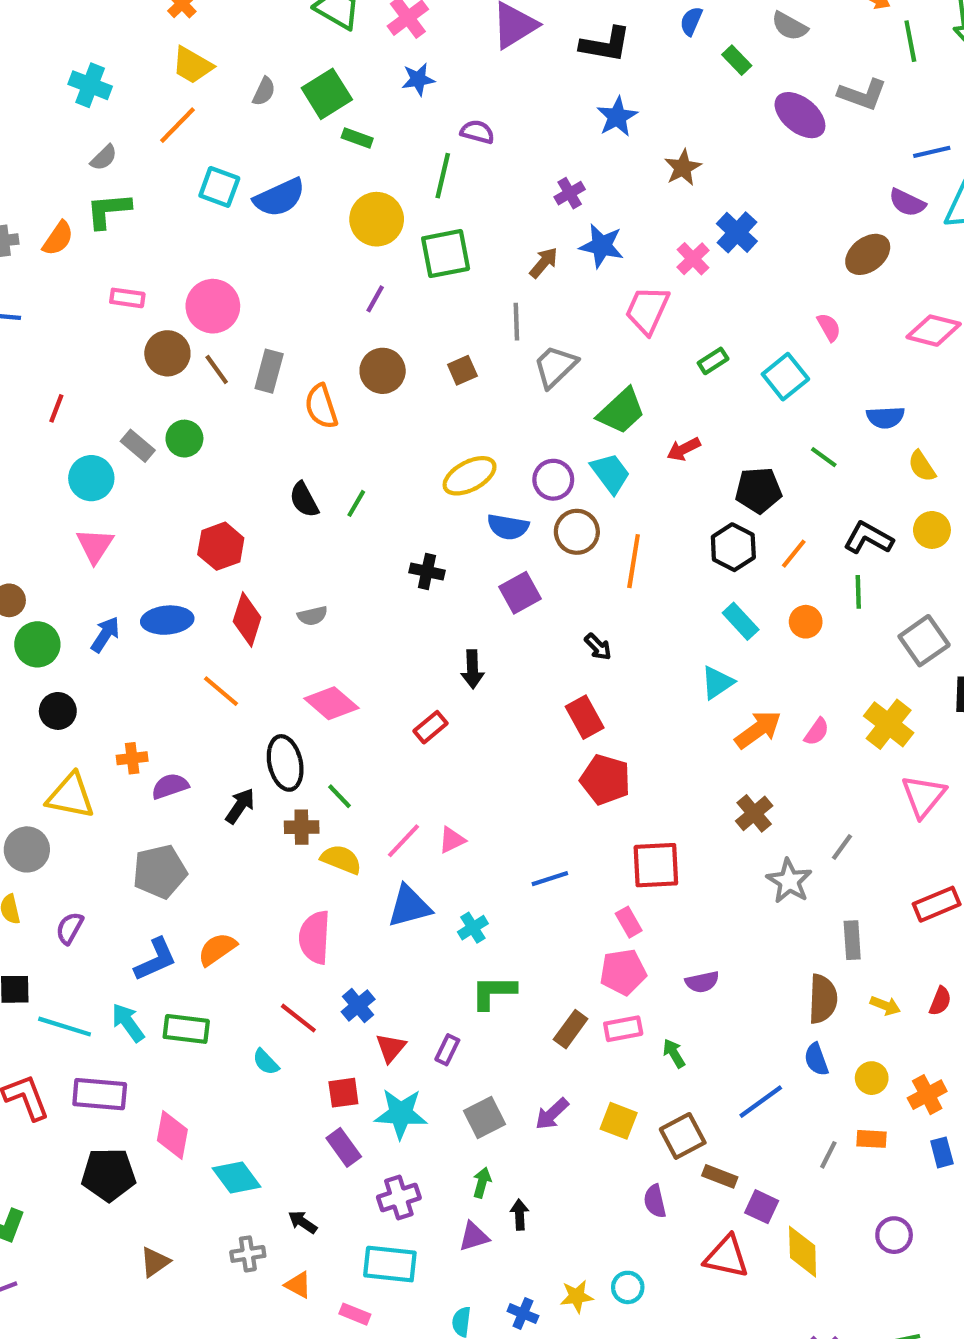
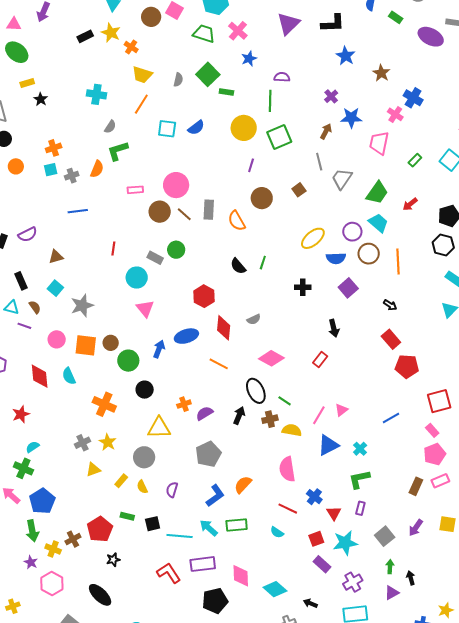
blue semicircle: (279, 198) -> (196, 128), size x0.7
green L-shape: (493, 992) -> (359, 479), moved

